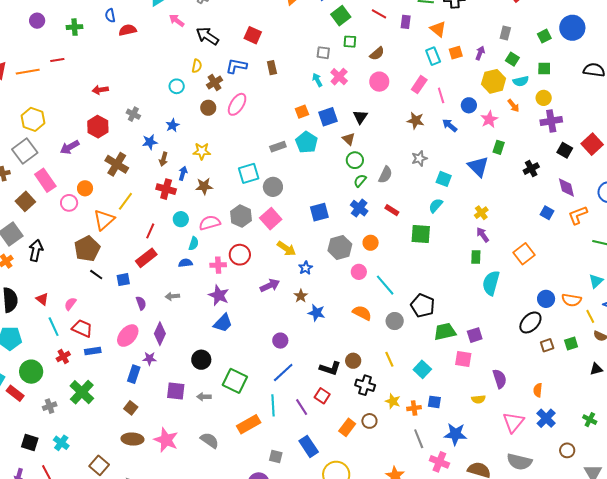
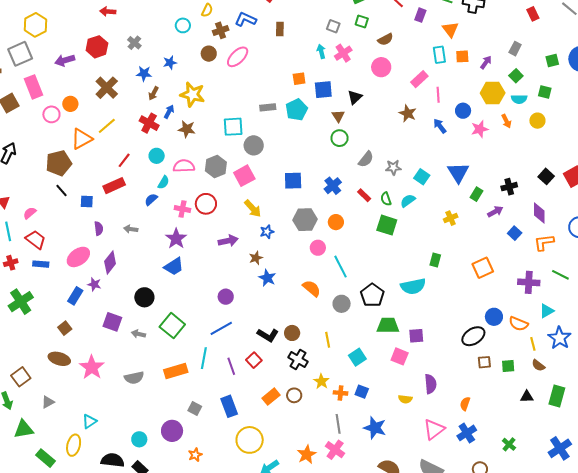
purple cross: (551, 121) -> (529, 282), moved
green rectangle: (499, 147) -> (477, 194), moved
yellow star: (202, 151) -> (192, 94), size x1.4
gray star: (419, 158) -> (393, 167), moved
green semicircle: (360, 181) -> (386, 199), moved, turned -72
purple arrow: (483, 235) -> (495, 212), moved, turned 84
blue semicircle: (185, 263) -> (151, 200), turned -48
cyan semicircle: (491, 283) -> (413, 286), moved, turned -130
gray semicircle: (210, 440) -> (134, 378), turned 120
pink cross: (439, 462) -> (335, 450), moved

